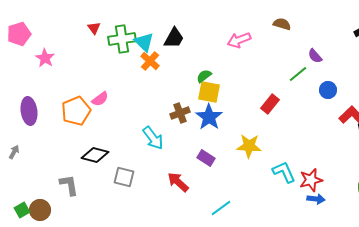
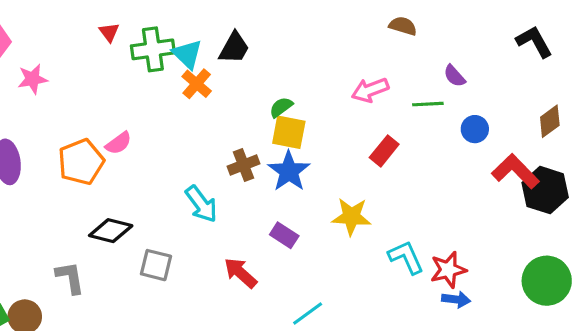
pink arrow: (239, 40) -> (370, 90), moved
pink star: (45, 58) -> (33, 79), turned 30
green line: (298, 74) -> (428, 104), turned 36

